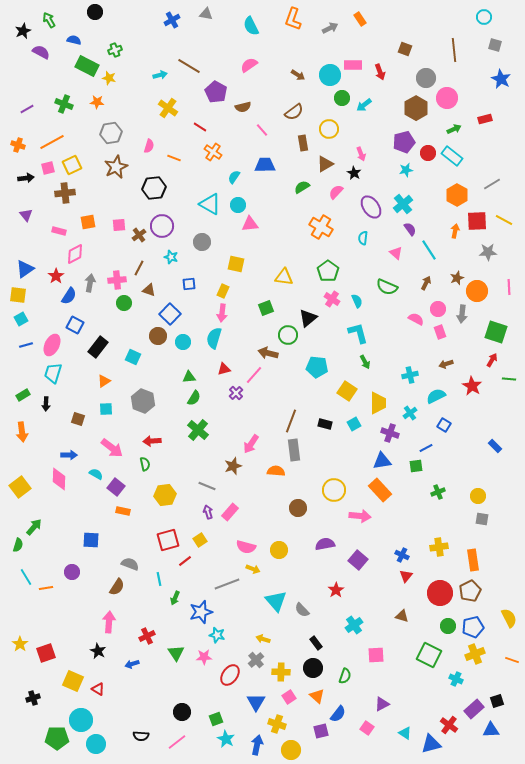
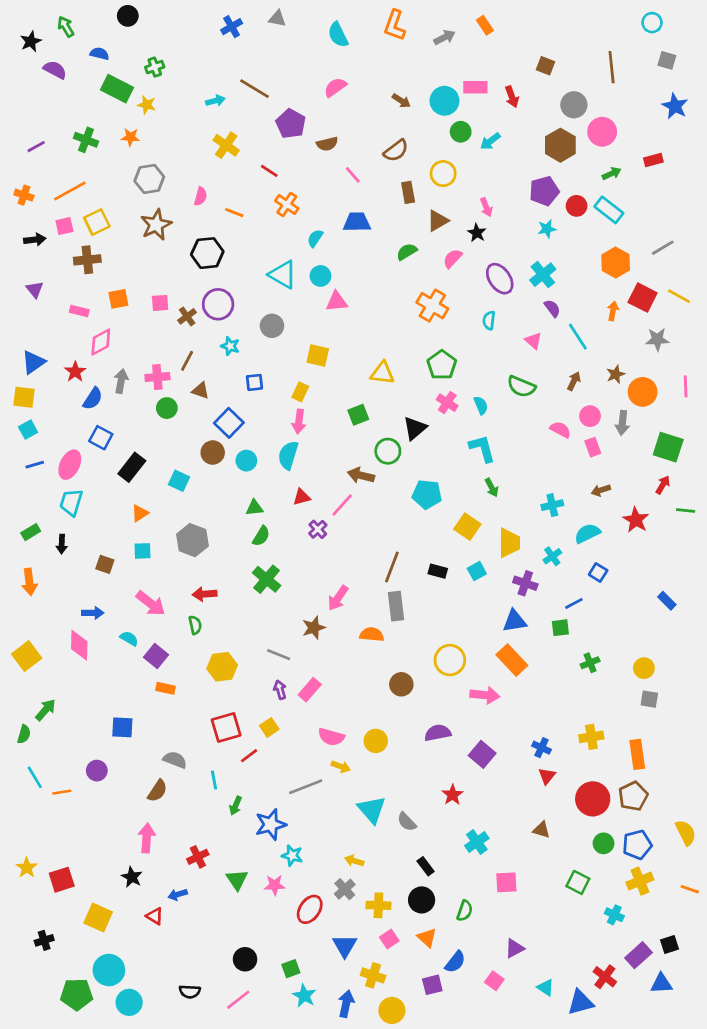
red square: (477, 221) -> (643, 298), turned 30
green square: (429, 655) -> (578, 882), size x0.7
red triangle: (98, 689) -> (155, 916), moved

